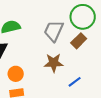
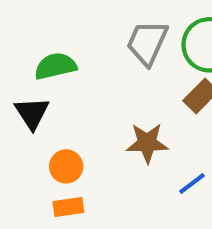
gray trapezoid: (54, 31) -> (147, 43), moved

